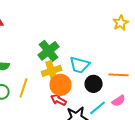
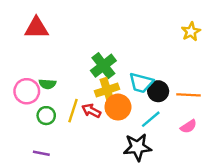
black circle: (94, 84) -> (158, 91), moved
red arrow: (59, 100) -> (91, 111), moved
cyan line: (98, 108) -> (151, 119), moved

